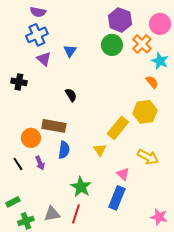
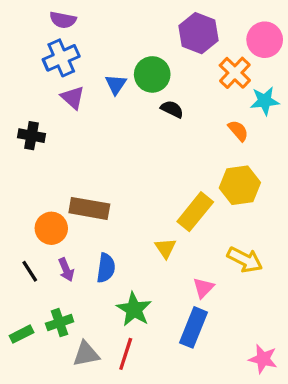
green circle: (112, 45) -> (152, 74), moved
cyan star: (160, 61) -> (265, 101), turned -30
orange semicircle: (152, 82) -> (238, 131), moved
black semicircle: (71, 95) -> (172, 109), moved, turned -32
blue semicircle: (64, 150) -> (106, 268), moved
pink triangle: (123, 174) -> (203, 288), turned 32
green cross: (26, 221) -> (60, 323), moved

